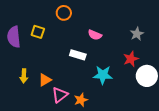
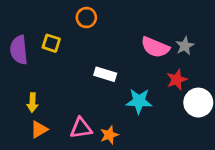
pink semicircle: (95, 35) -> (155, 47), moved, size x1.5
orange triangle: (45, 80) -> (39, 129), moved
pink triangle: (60, 95) -> (81, 128), turned 30

